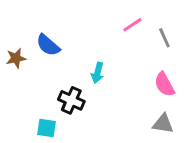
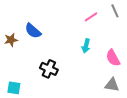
gray line: (164, 38) -> (115, 11), moved
cyan arrow: (98, 73) -> (86, 46), moved
cyan square: (47, 128) -> (14, 88), moved

